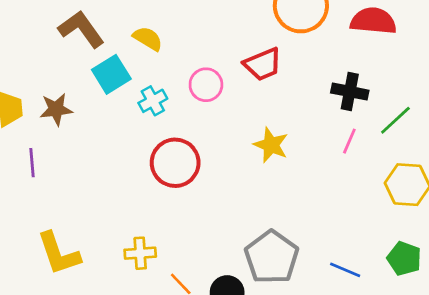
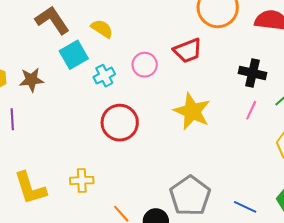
yellow star: (271, 145) -> (192, 111), size x1.4
yellow cross: (140, 253) -> (82, 180), moved

